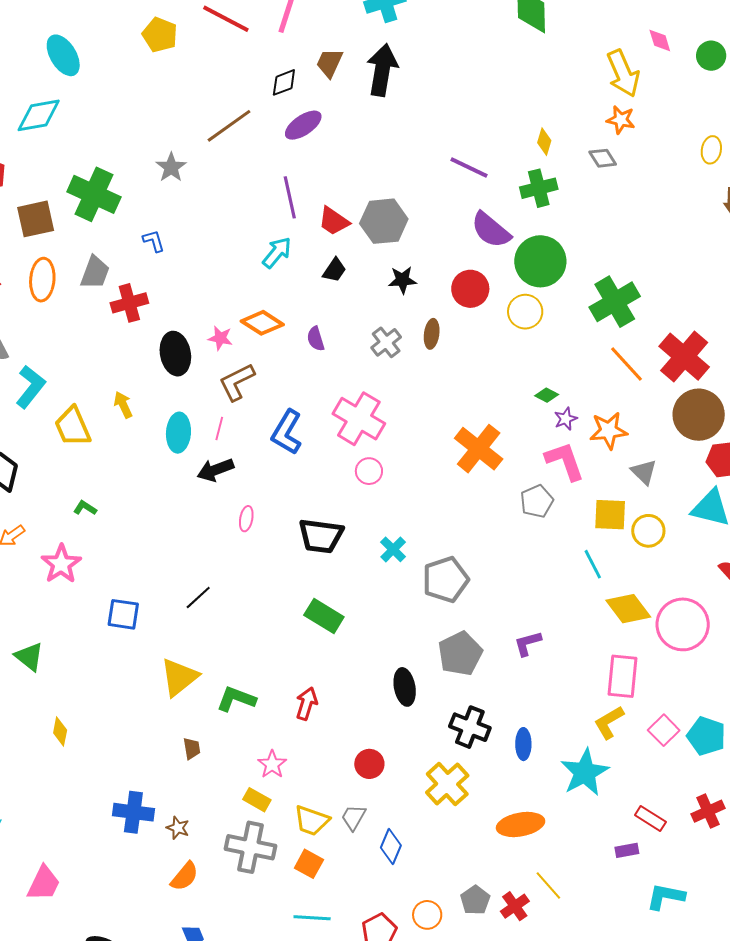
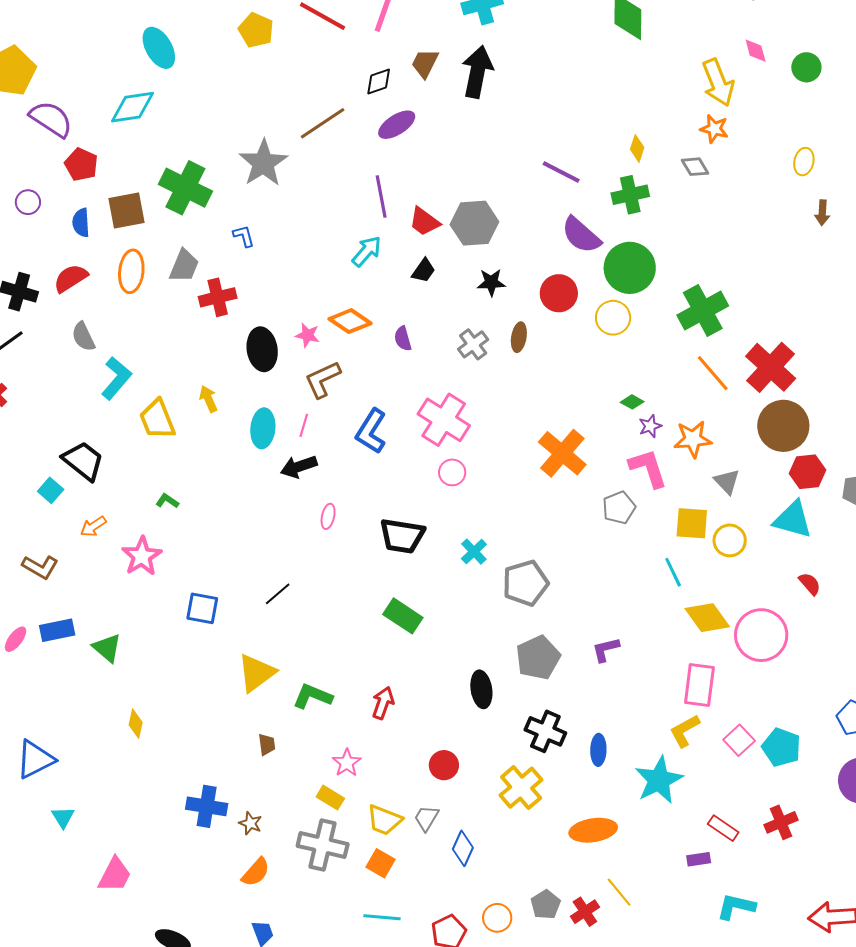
gray star: (171, 167) -> (263, 163), size x1.6

